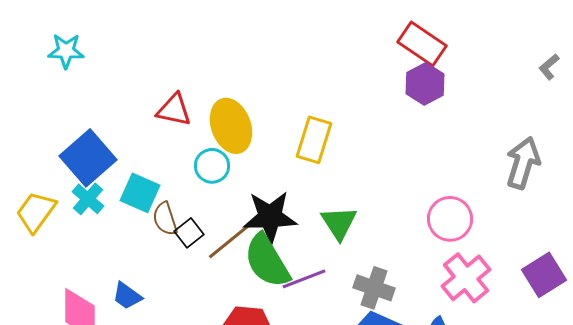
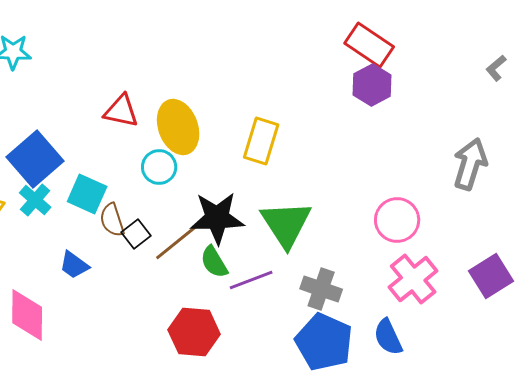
green triangle: (339, 223) -> (286, 224), size x1.4
green semicircle: (267, 261) -> (214, 262), size x0.6
blue trapezoid: (127, 296) -> (74, 265), moved

